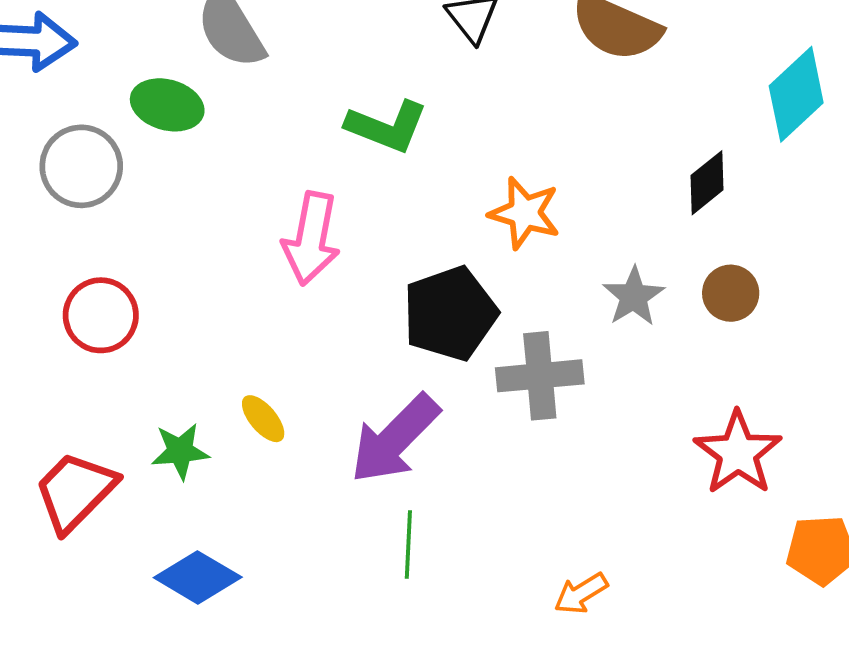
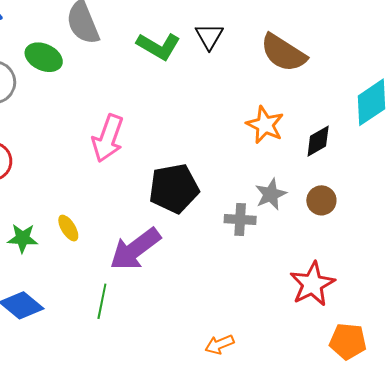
green L-shape: (387, 127) -> (159, 46), moved
orange star: (525, 213) -> (265, 125), moved
gray cross: (540, 376) -> (240, 220), moved, size x0.7
green line: (408, 545) -> (102, 301), moved

